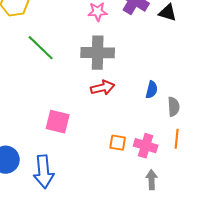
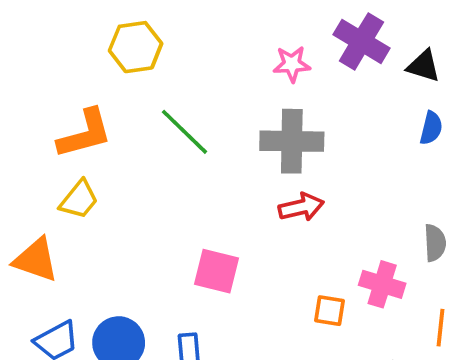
blue semicircle: (152, 90) -> (431, 128), moved
orange line: (177, 139) -> (441, 328), moved
pink cross: (146, 146) -> (382, 284), moved

